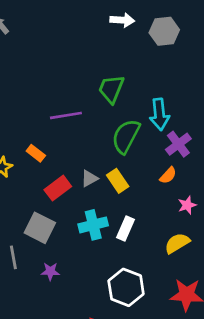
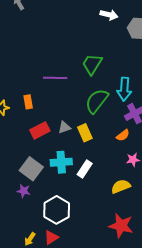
orange rectangle: (36, 153) -> (28, 102), turned 32
gray square: (40, 228) -> (31, 169), moved
white hexagon: (126, 287) -> (57, 210), moved

